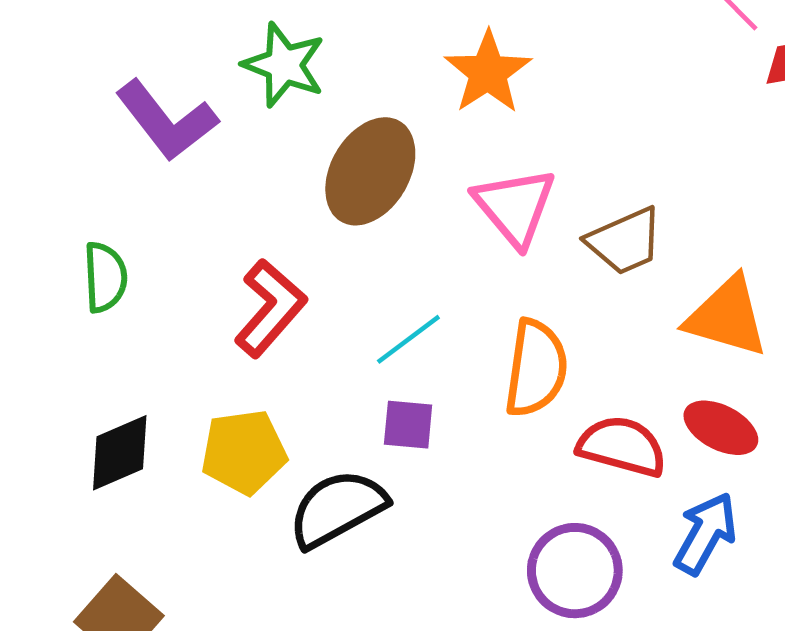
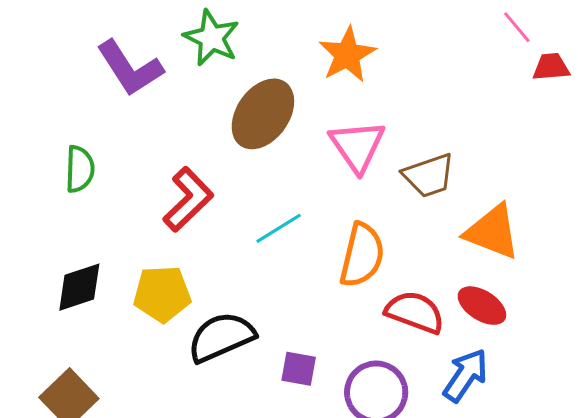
purple square: (408, 425) -> (299, 369), moved

